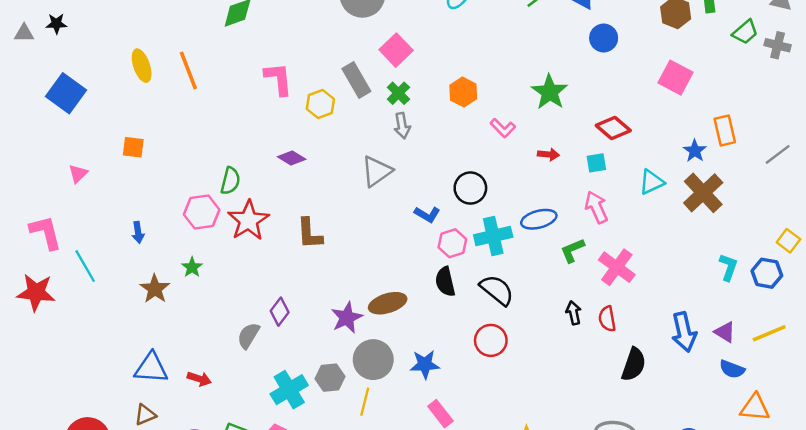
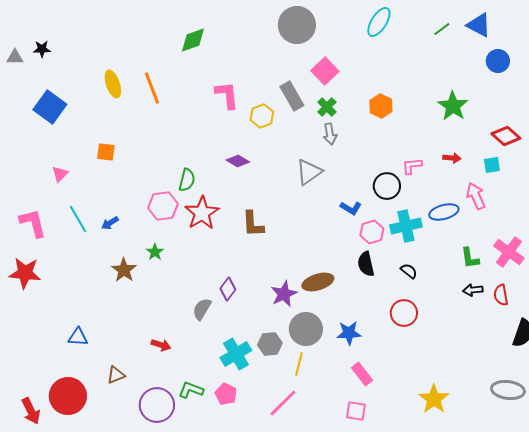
pink L-shape: (503, 128) -> (412, 166), moved, turned 130
pink arrow: (596, 207) -> (476, 196), moved
blue arrow: (138, 232) -> (110, 223), turned 66
green L-shape: (572, 250) -> (470, 258), moved, turned -75
cyan line: (85, 266) -> (78, 219), moved
black semicircle: (497, 290) -> (409, 271), size x0.6
black arrow: (574, 313) -> (473, 290), turned -84
blue triangle: (151, 368) -> (78, 337), moved, size x0.7

